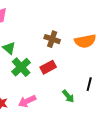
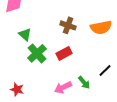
black line: (89, 84) -> (105, 70), turned 32
pink arrow: (27, 101) -> (63, 87), moved

